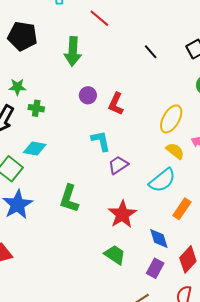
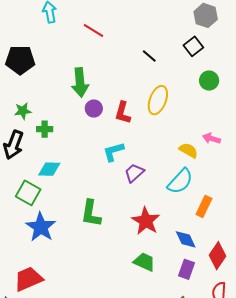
green arrow: (73, 51) -> (80, 82), moved
yellow ellipse: (171, 119) -> (158, 100), moved
cyan L-shape: (101, 141) -> (113, 152), turned -85

